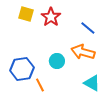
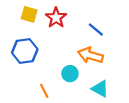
cyan circle: (57, 61) -> (70, 74), moved
blue hexagon: (22, 69) -> (25, 51), moved

